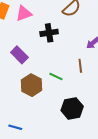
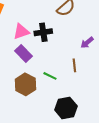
pink triangle: (24, 13) -> (21, 32), moved
purple rectangle: (19, 55) -> (24, 53), moved

